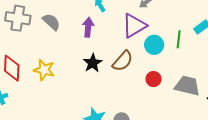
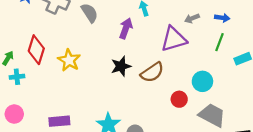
green line: (179, 39) -> (219, 42), moved
cyan circle: (154, 45) -> (202, 81), moved

